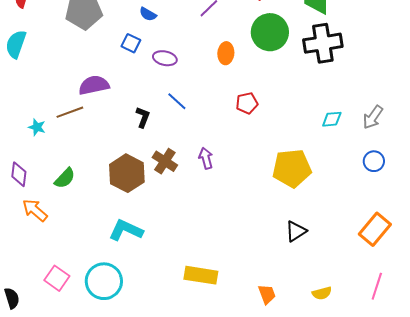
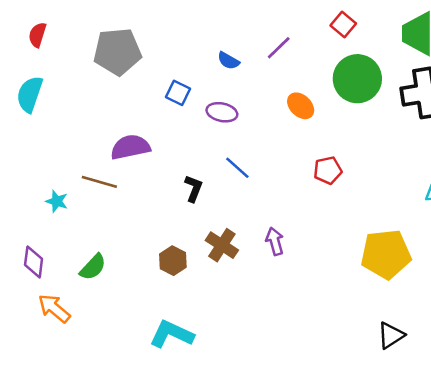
blue semicircle: (148, 14) -> (228, 61), moved
orange ellipse: (226, 53) -> (301, 106), turned -50
brown line: (70, 112) -> (99, 182), turned 36
brown hexagon: (127, 173) -> (173, 261), size x0.6

